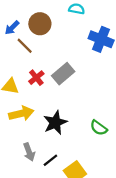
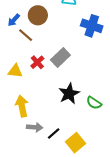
yellow arrow: (21, 113) -> (22, 106), moved, turned -85
black star: (55, 123) -> (69, 94), moved
gray arrow: (29, 152) -> (35, 127), turned -63

